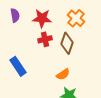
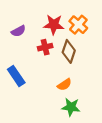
purple semicircle: (15, 15) -> (18, 31), moved, turned 72
red star: (42, 18) -> (54, 25), moved

